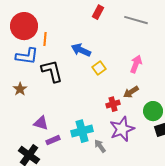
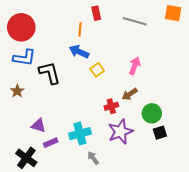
red rectangle: (98, 12) -> (96, 13), turned -40
orange line: (45, 39) -> (80, 29), moved
gray arrow: (100, 146) -> (93, 158), moved

